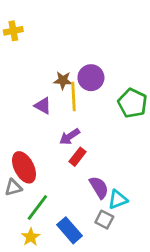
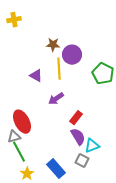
brown star: (63, 80) -> (53, 45), moved
red rectangle: (78, 157) -> (76, 118), moved
green line: (37, 208) -> (19, 152), moved, turned -65

